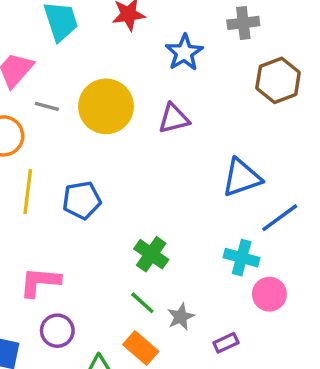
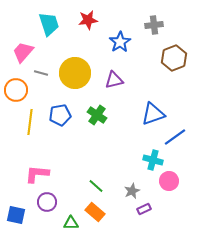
blue pentagon: (82, 200) -> (60, 115), moved
green cross: (151, 254) -> (97, 115), moved
gray star: (181, 317) -> (132, 191), moved

